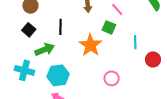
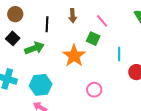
black line: (61, 27) -> (47, 24), moved
green arrow: (45, 49) -> (34, 48), moved

